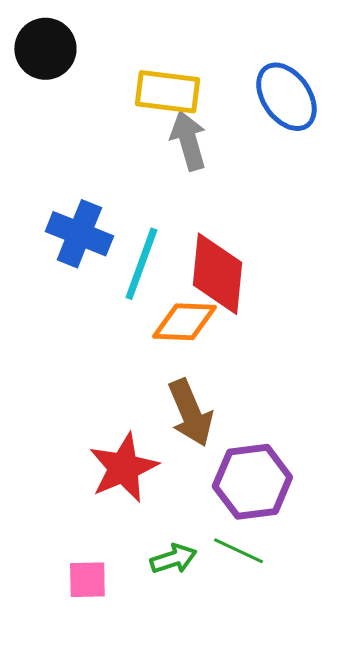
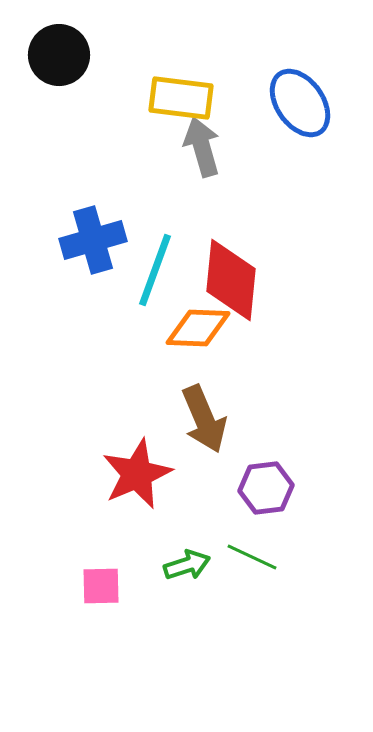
blue cross: (79, 234) -> (93, 240), turned -38
purple hexagon: (252, 482) -> (266, 488), size x0.7

